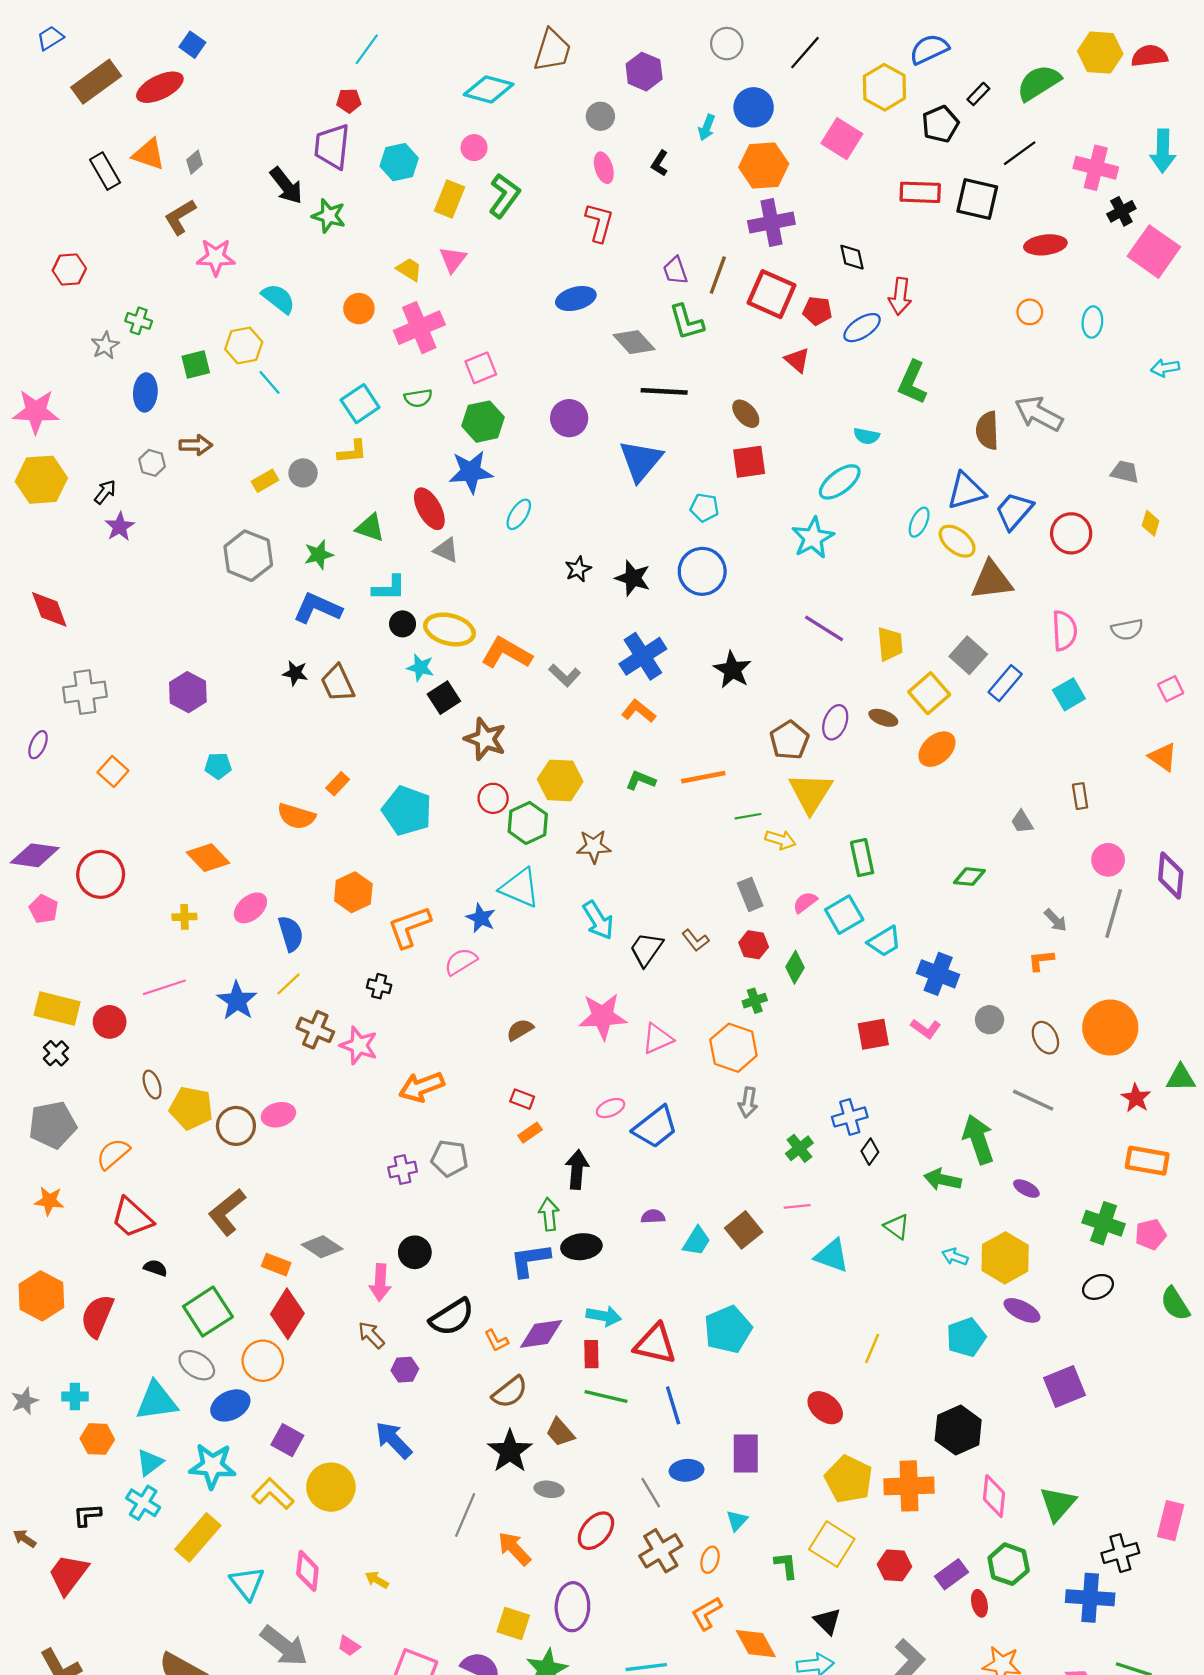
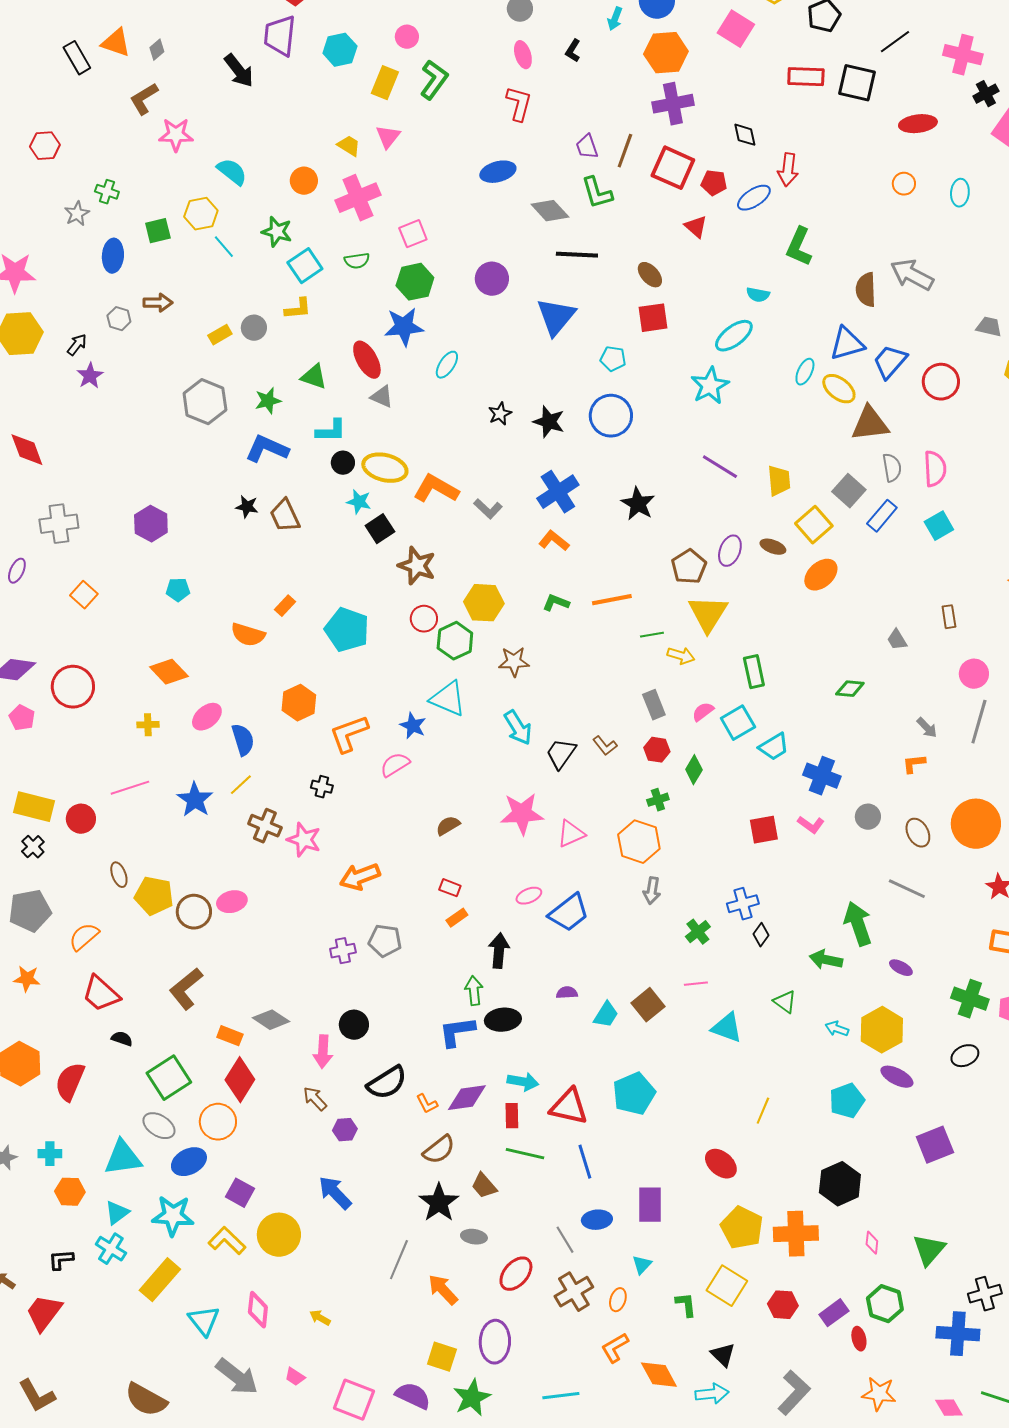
green star: (329, 216) -> (277, 232), moved
gray semicircle: (1127, 629) -> (892, 468), moved, turned -88
pink diamond: (994, 1496) -> (872, 1243), size x0.6

